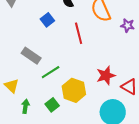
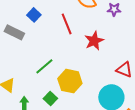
gray rectangle: (31, 56) -> (14, 32), moved
red star: (106, 75) -> (94, 41), moved

